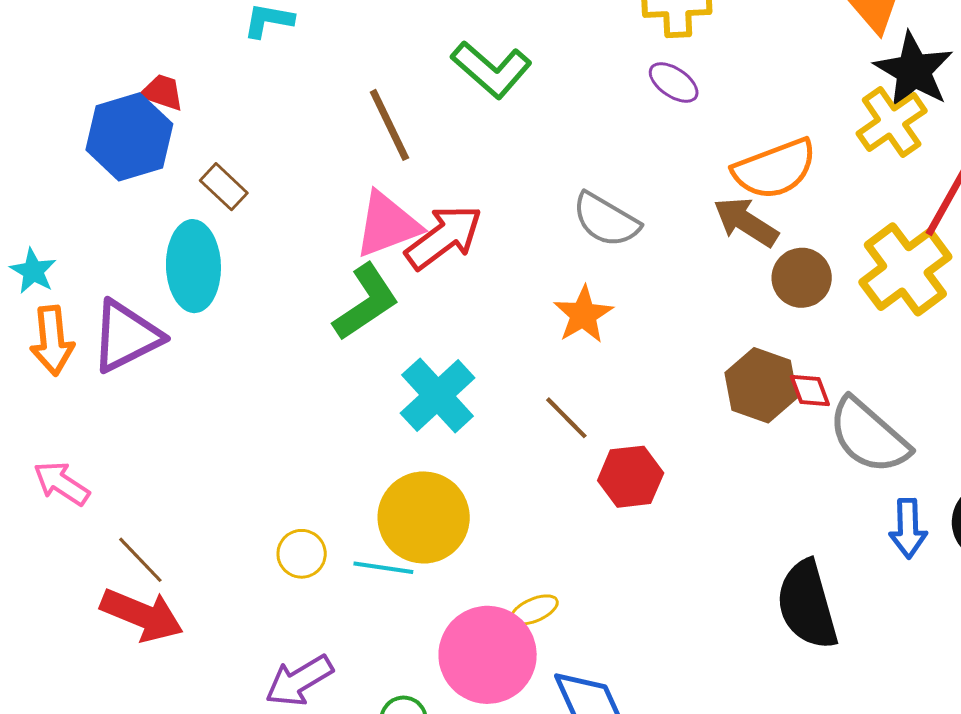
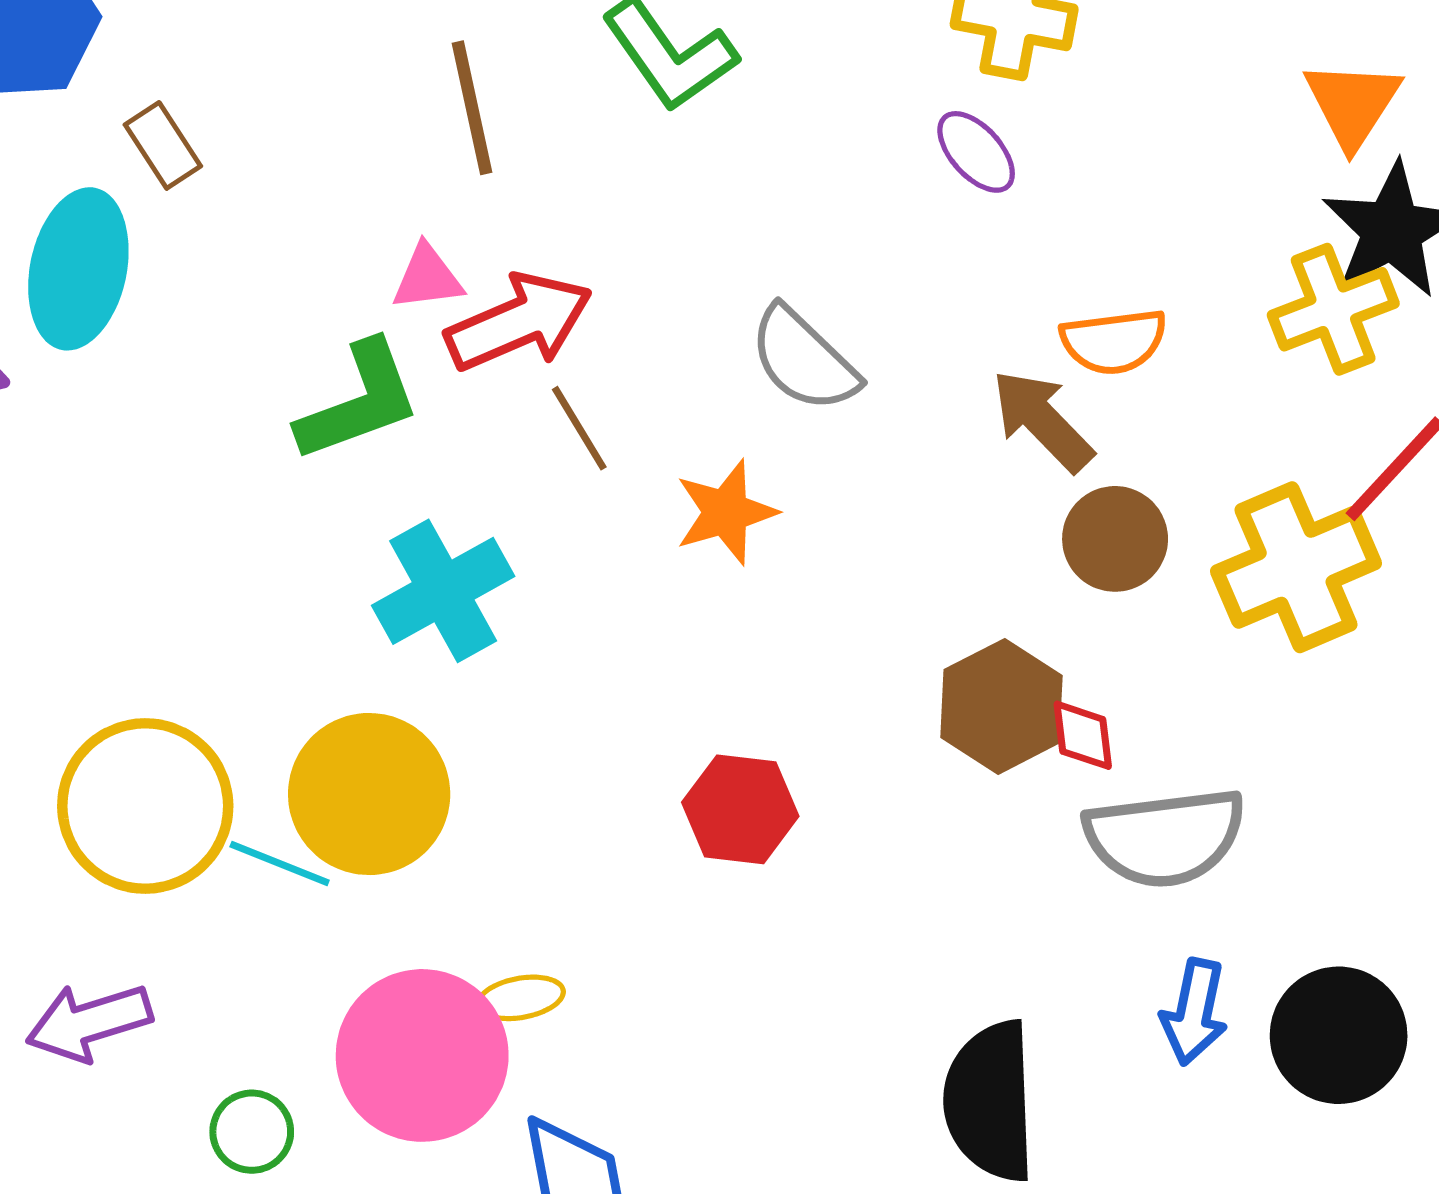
orange semicircle: (775, 169) -> (1114, 341), size x0.7
pink triangle: (387, 225) -> (427, 278), size x0.6
brown line: (566, 418) -> (579, 428), moved
gray semicircle: (869, 436) -> (1165, 837), turned -62
yellow circle: (302, 554) -> (145, 806), size x2.0

